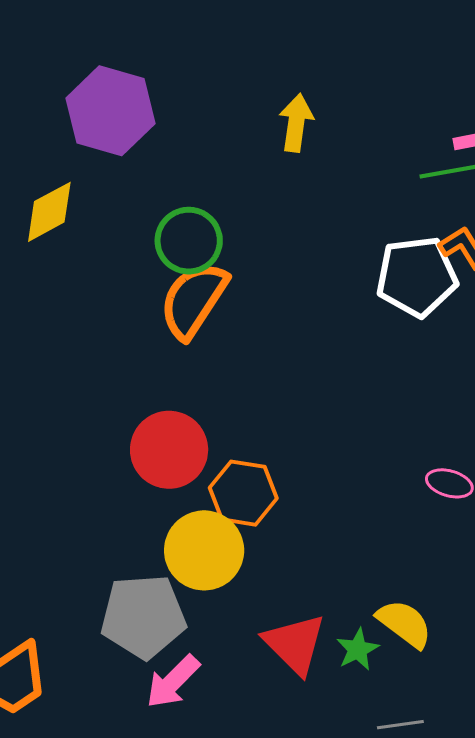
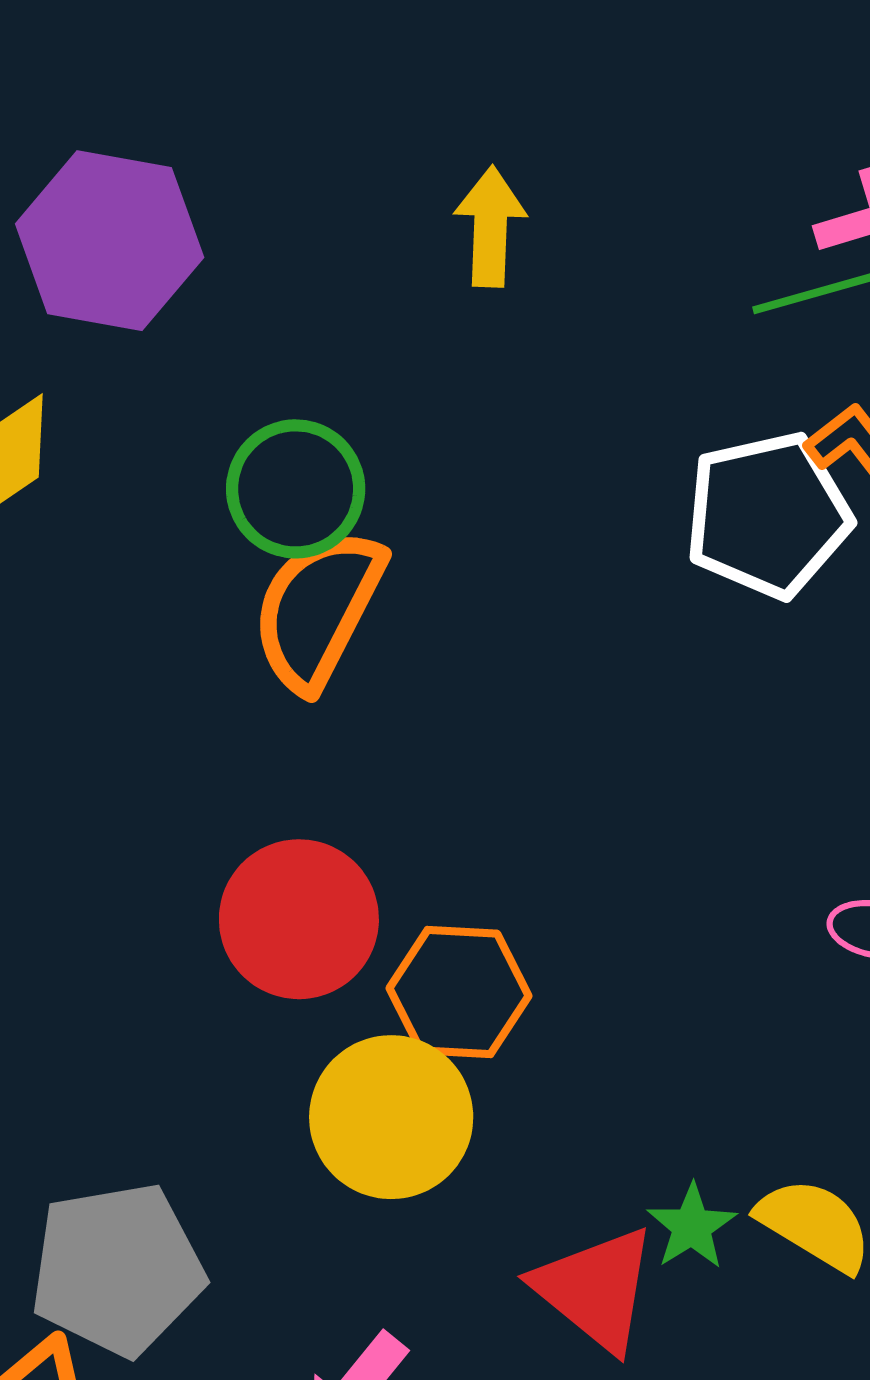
gray pentagon: (143, 616) -> (117, 1269), moved
green star: (358, 649) -> (692, 1227), moved

